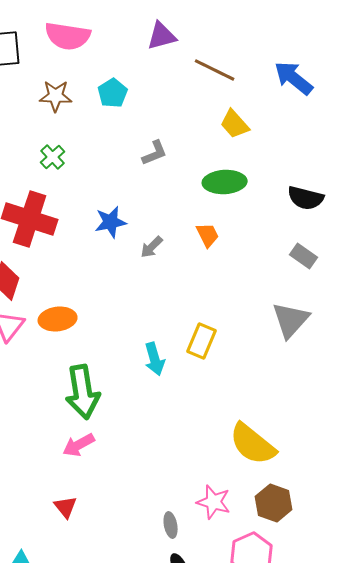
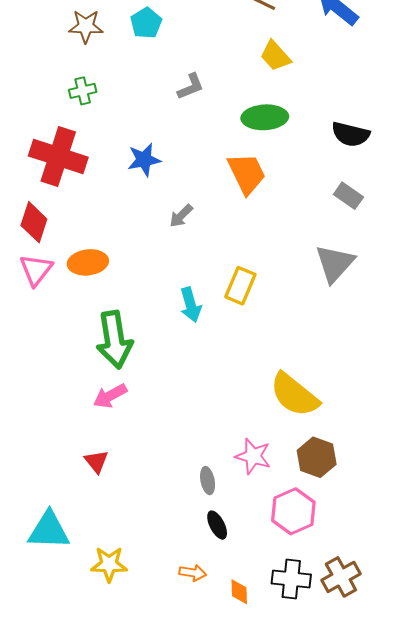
green cross: (53, 157) -> (83, 91), turned 30
orange trapezoid: (208, 235) -> (247, 173), size x1.6
gray arrow: (152, 247) -> (181, 216), moved

